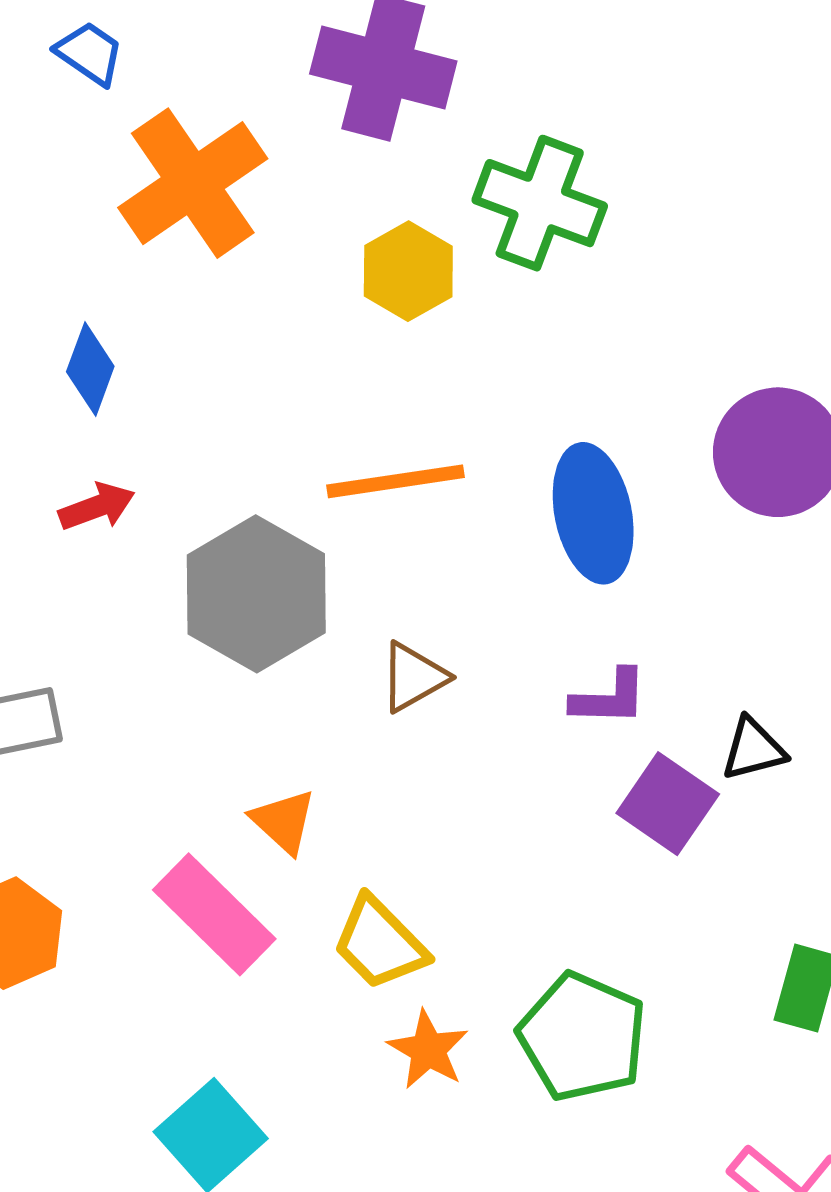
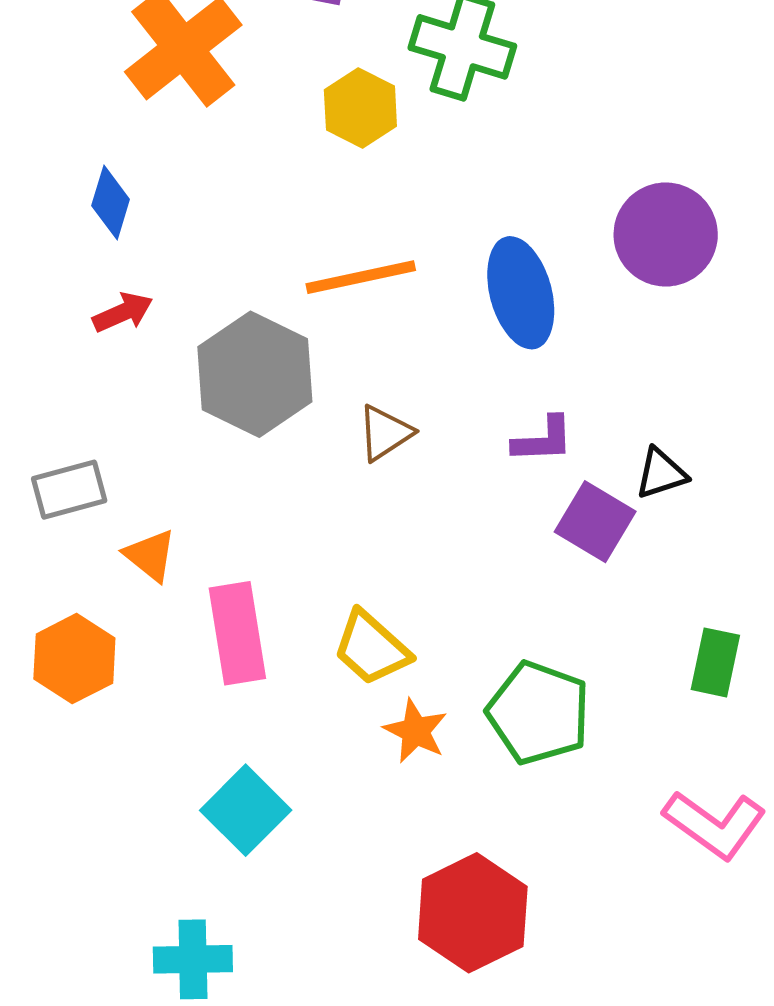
orange triangle: (284, 821) -> (150, 555), moved
pink rectangle: (214, 914) -> (237, 633), turned 40

